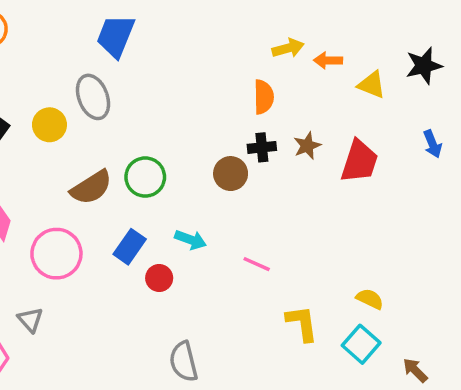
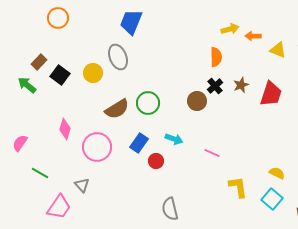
black cross: (262, 147) -> (215, 86), turned -35

